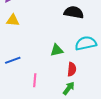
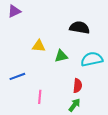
yellow triangle: (13, 20) -> (39, 46), moved
green triangle: (57, 50) -> (61, 56), moved

